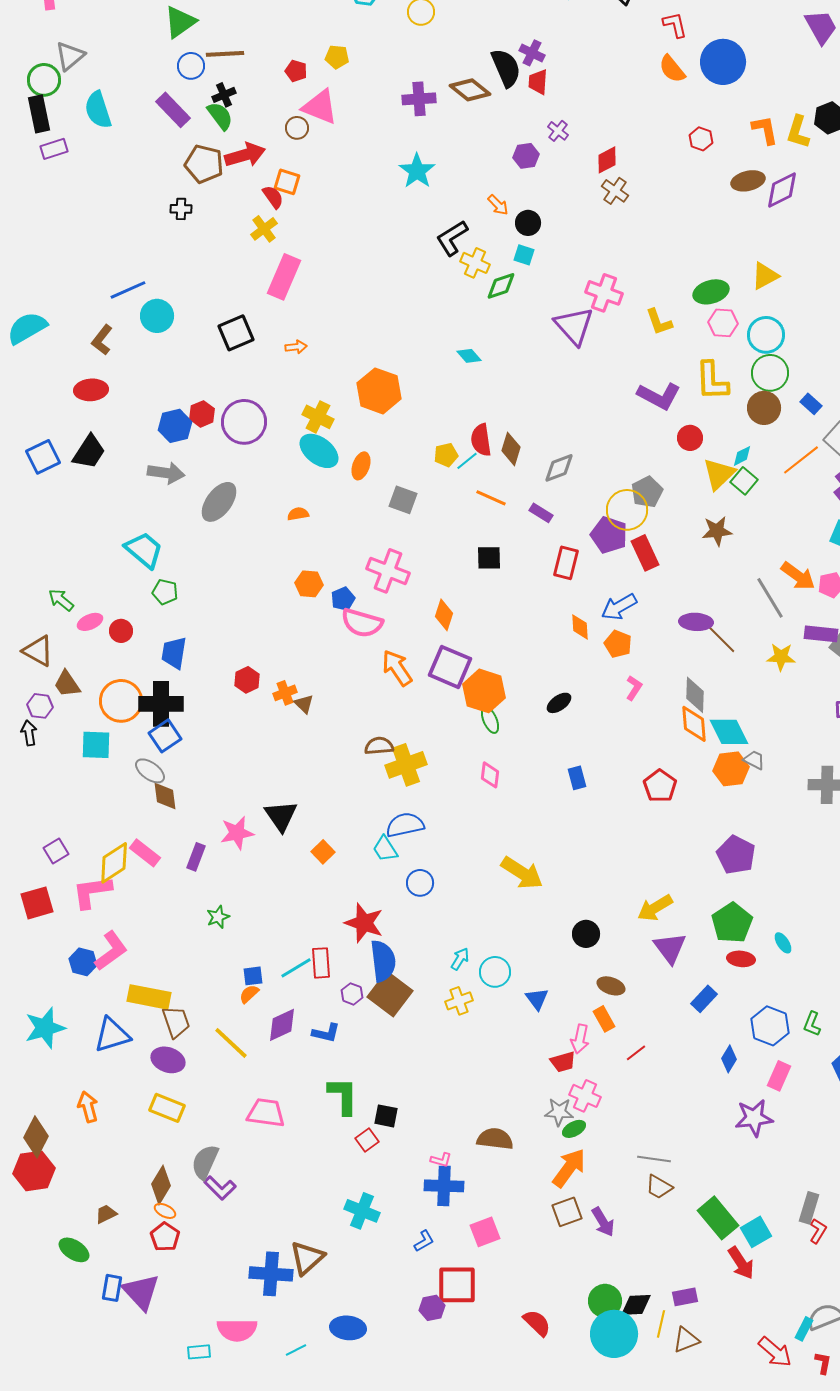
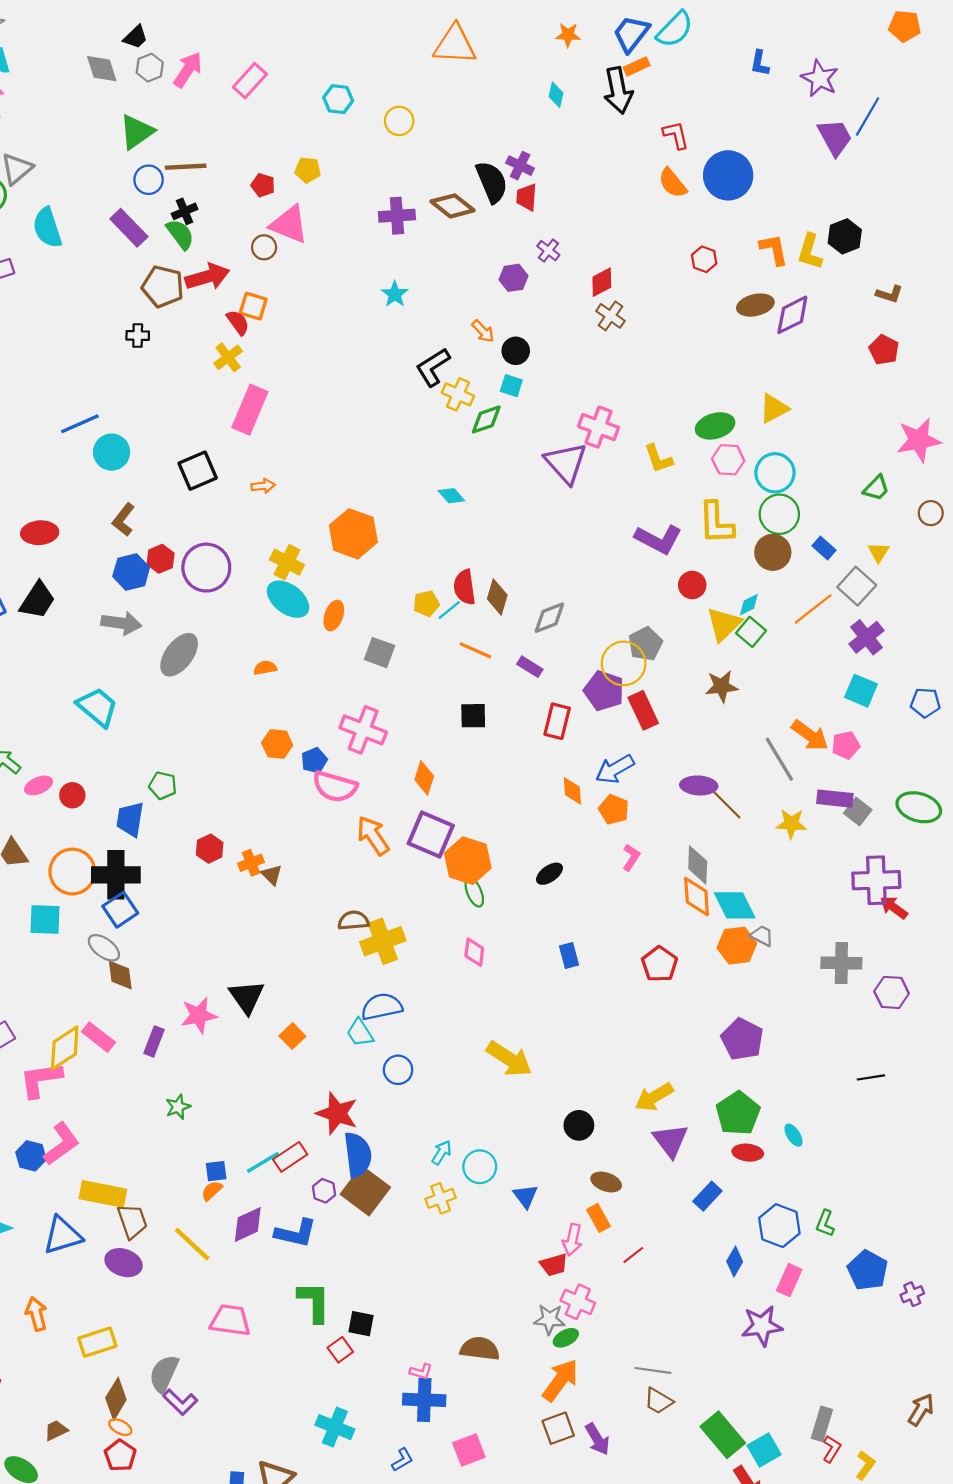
cyan star: (417, 171) -> (395, 294), size x0.7
brown L-shape: (102, 340) -> (124, 520), moved
green pentagon: (165, 592) -> (163, 785), moved
red rectangle: (321, 963) -> (290, 1157), turned 60
blue L-shape: (326, 1033) -> (296, 1233), size x1.4
yellow rectangle: (167, 1108) -> (97, 1342), moved, turned -40

